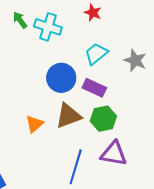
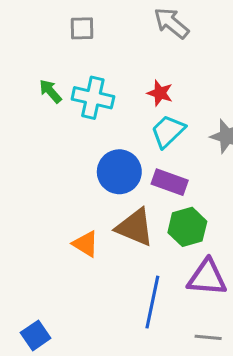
red star: (93, 13) -> (160, 93), moved
brown triangle: (68, 116) -> (135, 227), turned 48
orange triangle: (34, 124) -> (86, 244), turned -42

